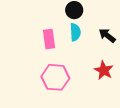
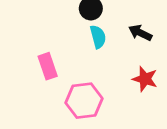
pink rectangle: (49, 39) -> (48, 66), moved

